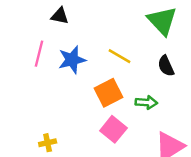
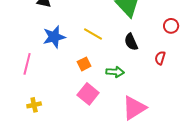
pink line: (39, 54) -> (27, 64), moved
orange square: (109, 93) -> (84, 64), size x0.6

